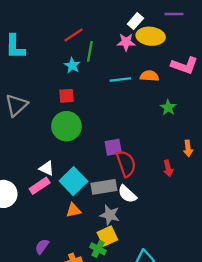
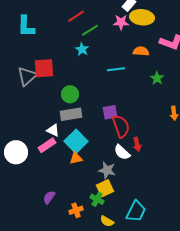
green line: (90, 51) -> (90, 30), turned 48
cyan star: (72, 65) -> (82, 49), moved
cyan line: (120, 79) -> (116, 69), moved
red square: (66, 96) -> (44, 68), moved, size x1.5
green circle: (66, 126) -> (70, 94), size x0.7
red arrow: (168, 168) -> (137, 144), moved
gray rectangle: (104, 187) -> (71, 114), moved
orange triangle: (73, 210) -> (76, 158), moved

